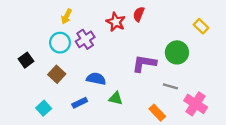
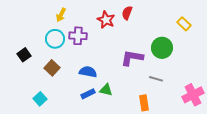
purple cross: (85, 39) -> (78, 36), turned 36
blue rectangle: (80, 103) -> (88, 94), moved
pink cross: (196, 104) -> (193, 95), moved, turned 30
orange rectangle: (157, 113) -> (144, 103), turned 35

